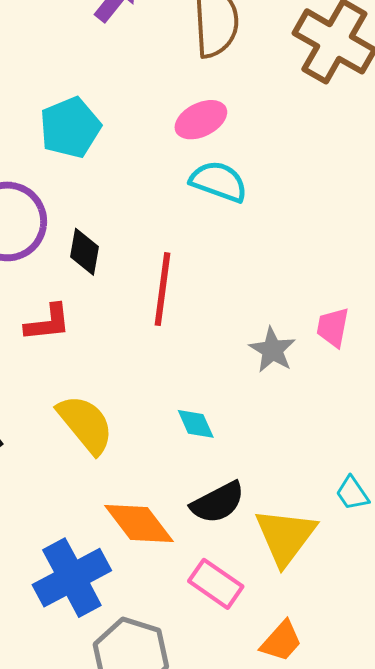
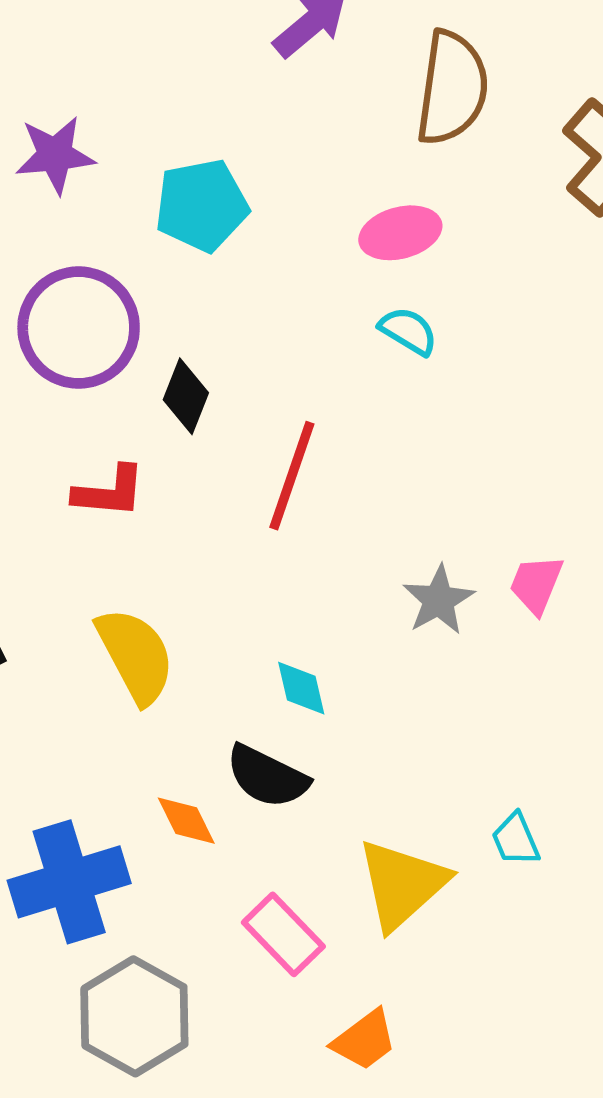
cyan semicircle: (219, 182) -> (408, 331), size x0.7
black semicircle: (218, 502) -> (267, 777), moved, turned 42
orange diamond: (139, 523) -> (186, 821), size x0.6

